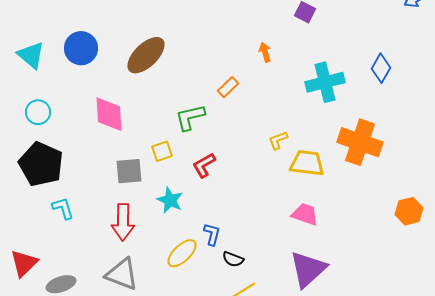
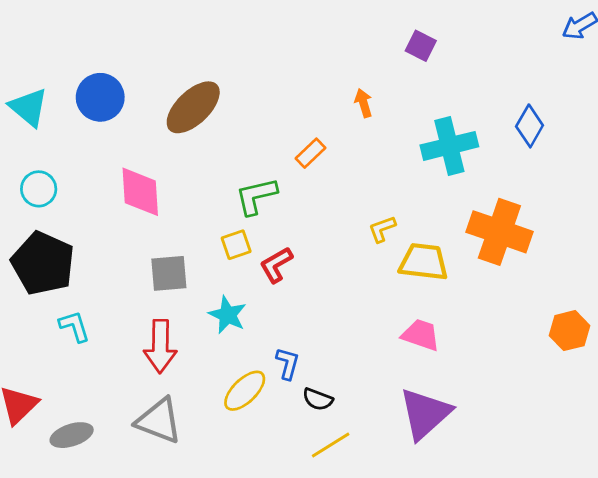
yellow square: (162, 151) -> (236, 245), moved

